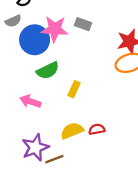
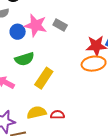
blue circle: (35, 40) -> (18, 32), size x0.6
yellow rectangle: (74, 89) -> (44, 78), size x1.5

